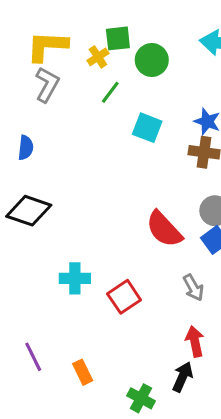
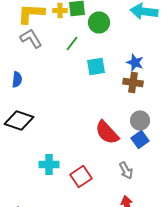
yellow cross: (98, 57) -> (60, 10), moved, turned 32
gray L-shape: (47, 85) -> (31, 38), turned -60
cyan square: (147, 128) -> (96, 66), turned -30

